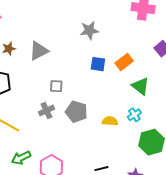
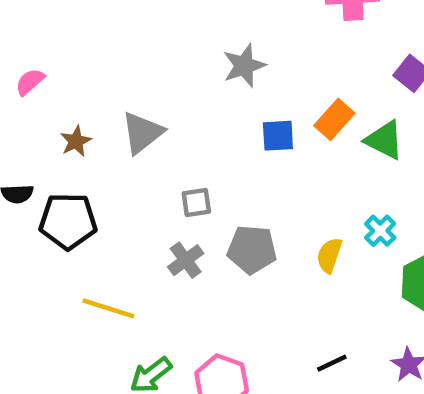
green triangle: (140, 86) -> (384, 140), moved
yellow semicircle: (110, 121) -> (329, 255), turned -63

